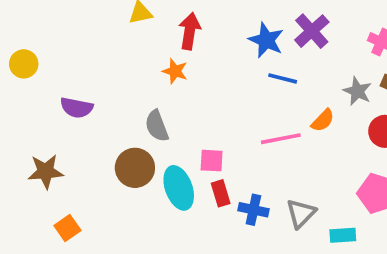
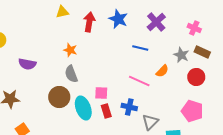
blue star: (266, 40) -> (118, 19), moved
orange star: (175, 71) -> (70, 50), moved
pink line: (281, 139) -> (139, 81), turned 35
blue cross: (253, 210) -> (129, 107), moved

